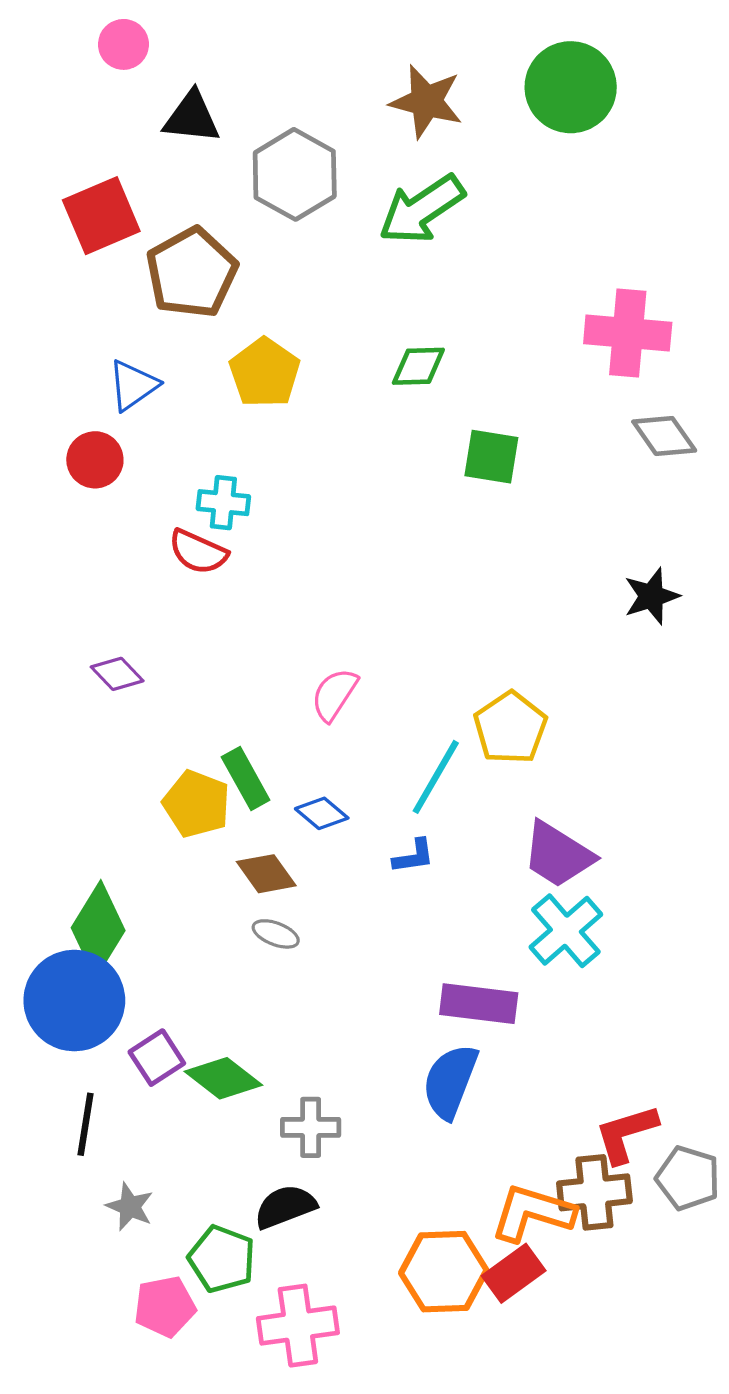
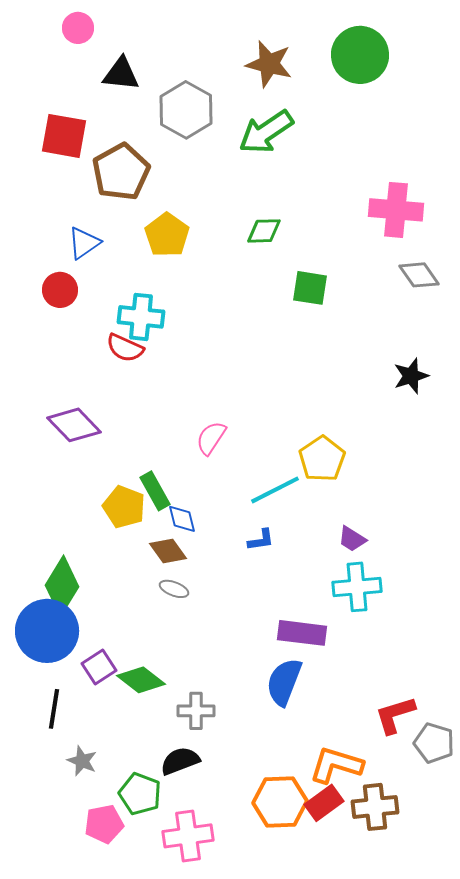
red square: (101, 216) -> (64, 136), turned 33
cyan cross: (223, 503) -> (141, 317), size x1.4
purple diamond: (117, 674) -> (74, 425), size x1.6
cyan line: (436, 777) -> (275, 490), turned 33
blue diamond: (322, 813) -> (182, 519), moved, turned 36
purple trapezoid: (558, 855) -> (352, 539), size x0.6
cyan cross: (566, 931) -> (357, 587), turned 36
brown cross: (594, 1192) -> (375, 807), moved

